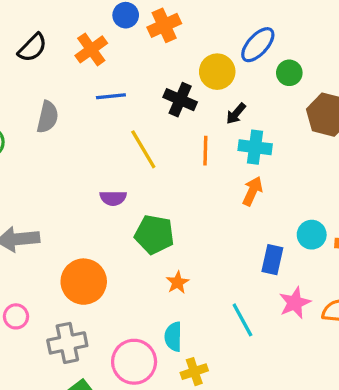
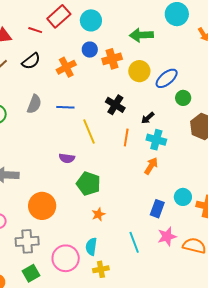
yellow circle: (217, 72) -> (139, 71), moved
blue line: (111, 96) -> (65, 107), moved

